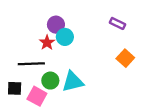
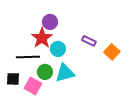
purple rectangle: (117, 23) -> (89, 41), moved
cyan circle: (65, 37) -> (58, 49), moved
red star: (47, 43) -> (42, 38), size x1.5

